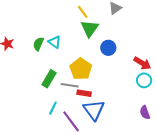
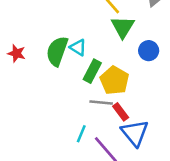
green semicircle: (38, 44) -> (57, 51), size x1.6
green rectangle: (49, 79) -> (92, 71), moved
red rectangle: (84, 93) -> (121, 112), turned 48

